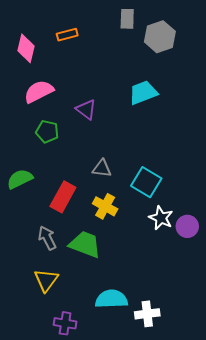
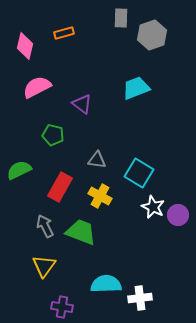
green pentagon: (47, 132) -> (53, 135), moved

